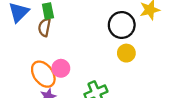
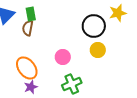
pink circle: (61, 68) -> (63, 57), moved

